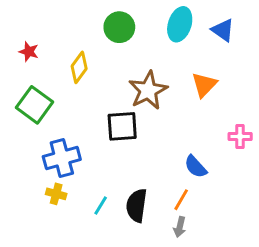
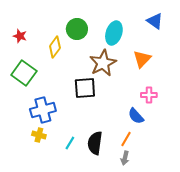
cyan ellipse: (180, 24) -> (114, 33), moved
green circle: (119, 27) -> (77, 29), moved
pink cross: (240, 136) -> (149, 95), moved

